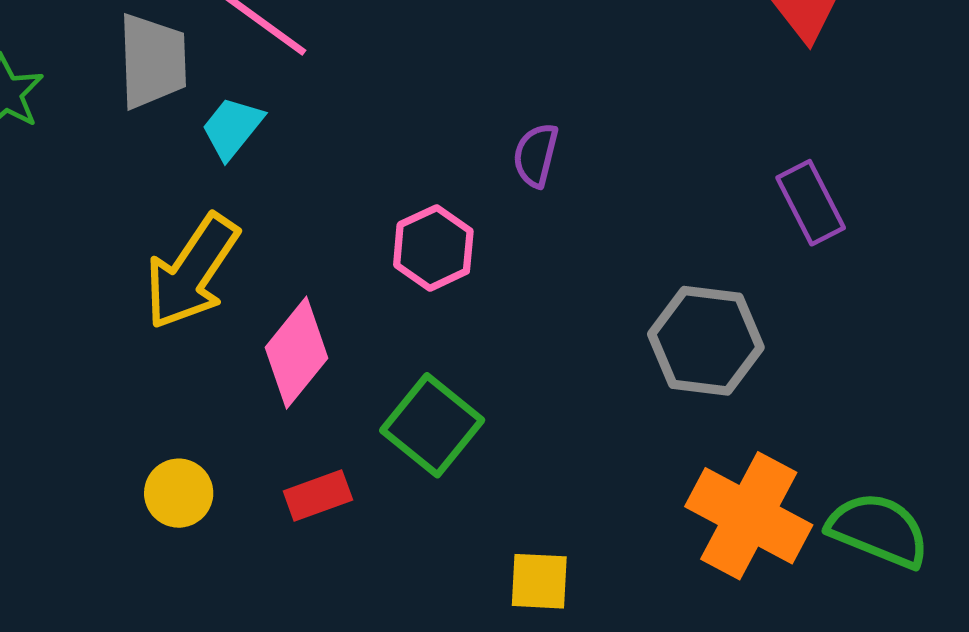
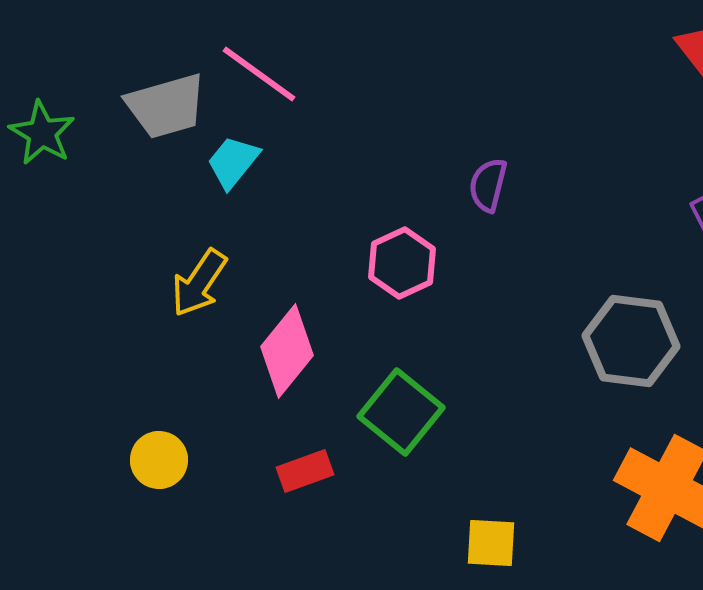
gray trapezoid: (152, 61) -> (166, 106), turned 76
yellow arrow: (192, 272) -> (199, 283), size x0.7
yellow circle: (179, 493) -> (159, 460), moved

